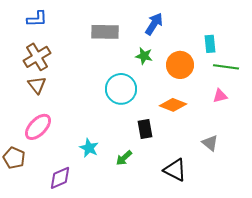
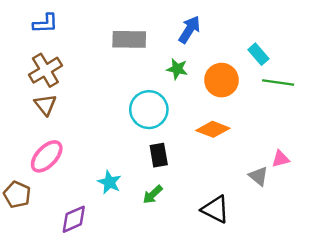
cyan rectangle: (210, 44) -> (258, 54), turned -36
pink triangle: (220, 96) -> (281, 159), moved
black rectangle: (145, 129) -> (159, 155), moved

